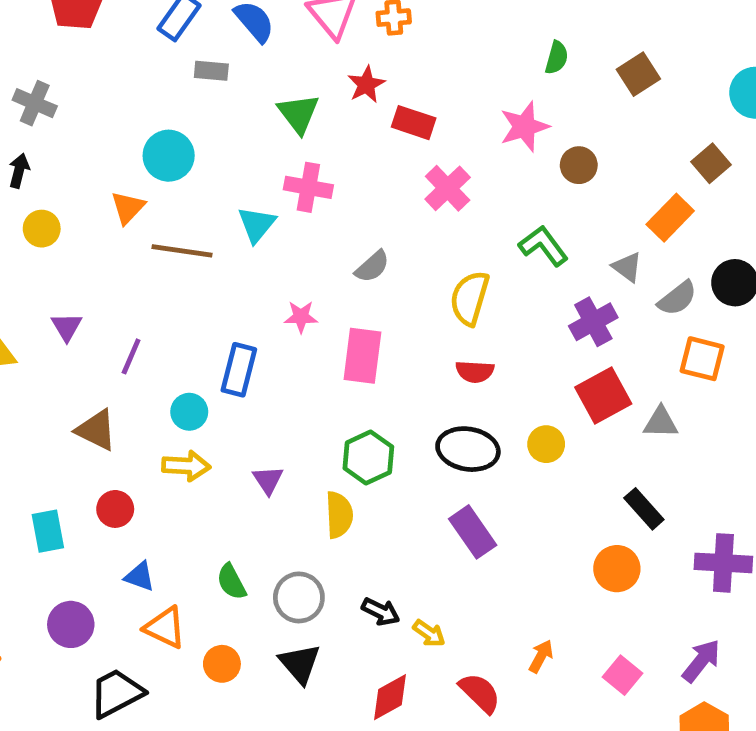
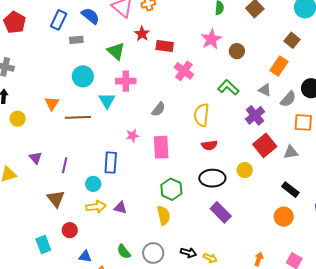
cyan circle: (169, 156) -> (83, 76), moved
brown triangle: (96, 430) -> (56, 199), turned 36
purple triangle: (268, 480) -> (120, 208), moved, turned -32

